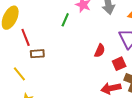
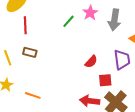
brown rectangle: (37, 54) -> (30, 52), moved

